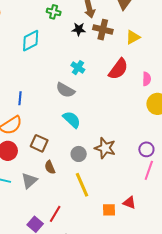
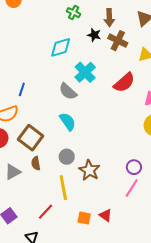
cyan diamond: (31, 41) -> (61, 47), moved
cyan cross: (78, 68) -> (85, 72), size x1.5
brown square: (39, 143) -> (31, 138), size x1.4
brown star: (105, 148) -> (89, 170), moved
red line: (55, 214) -> (46, 212), moved

